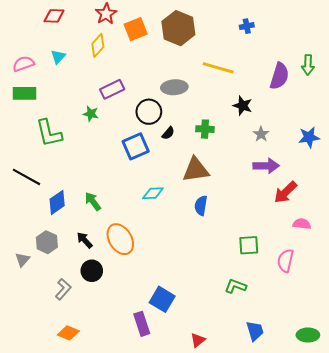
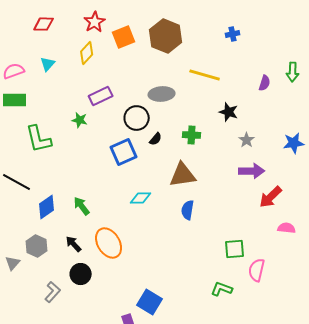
purple semicircle: (279, 76) -> (265, 83), size x0.6
pink semicircle: (285, 261) -> (257, 270), moved

